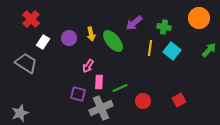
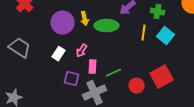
purple circle: (69, 38) -> (63, 23), size x1.5
green ellipse: (113, 41) -> (107, 26), turned -50
white rectangle: (43, 42) -> (59, 54), moved
red square: (179, 100) -> (162, 77), moved, size x1.6

